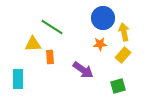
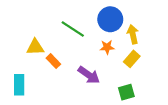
green line: (52, 27) -> (73, 29), moved
orange rectangle: (50, 57) -> (53, 61), turned -40

